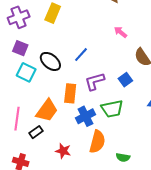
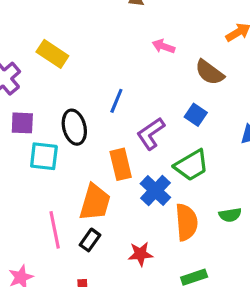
yellow rectangle: (53, 13) -> (52, 54), turned -60
black ellipse: (50, 61) -> (74, 127), turned 55
green semicircle: (123, 157) -> (230, 215), moved

